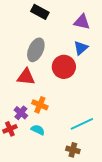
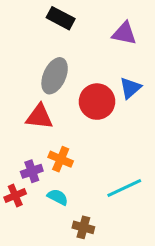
blue triangle: (81, 48) -> (130, 88), moved
purple cross: (21, 113) -> (32, 171), turned 32
brown cross: (73, 150) -> (83, 227), moved

